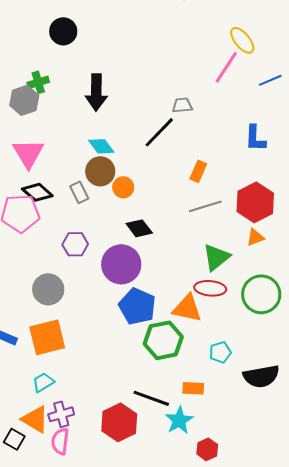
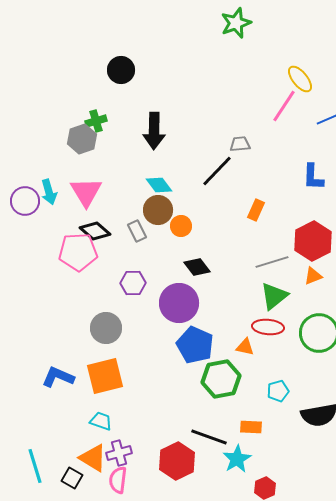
gray line: (205, 206) -> (272, 262), moved
orange triangle: (187, 308) -> (245, 347), size x0.6
cyan trapezoid: (43, 382) -> (101, 421), turned 50

